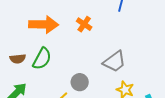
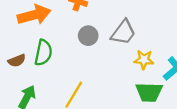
gray circle: (80, 82) -> (88, 36), moved

